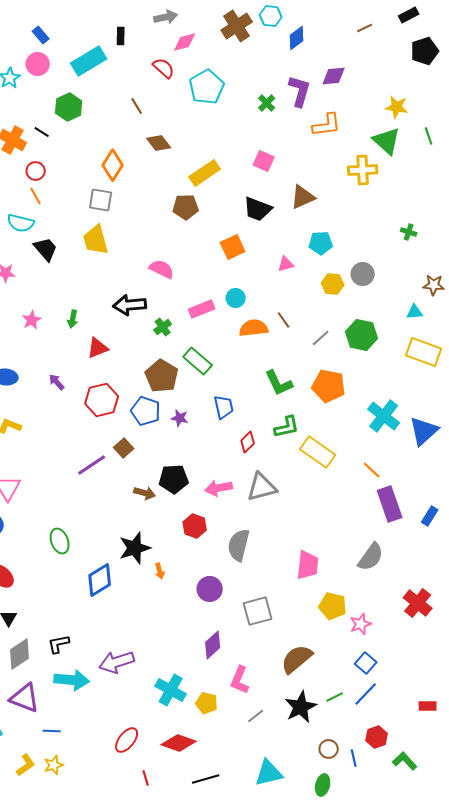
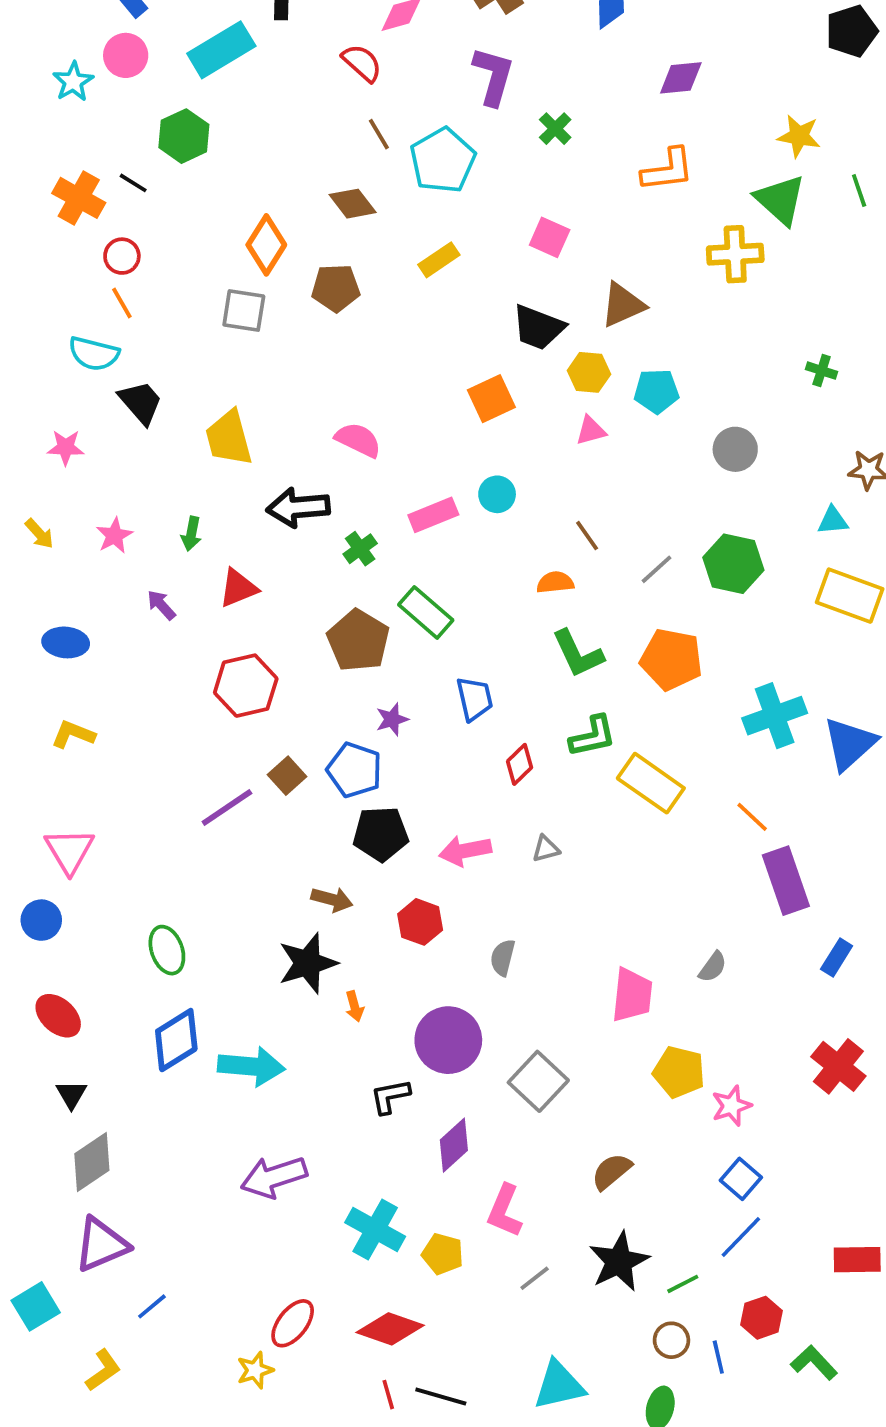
cyan pentagon: (207, 87) -> (443, 160), moved
purple L-shape: (300, 91) -> (493, 76), moved
brown line: (137, 106) -> (379, 134), moved
yellow rectangle: (205, 173) -> (439, 260), size x0.7
brown pentagon: (186, 207) -> (336, 288), moved
yellow trapezoid: (96, 240) -> (229, 438), moved
yellow hexagon: (333, 284) -> (589, 372), moved
orange semicircle: (254, 328) -> (555, 582), moved, size x0.7
purple arrow: (57, 382) -> (161, 605), moved
blue pentagon: (146, 411) -> (354, 770), moved
cyan cross: (384, 416) -> (775, 716), turned 32
purple star: (180, 418) -> (392, 719), turned -30
gray triangle: (262, 487) -> (546, 849), size x0.5
brown arrow: (145, 493) -> (332, 899), moved
blue rectangle: (430, 516) -> (837, 958), moved
gray semicircle: (239, 545) -> (503, 958), size x0.6
gray semicircle: (371, 557) -> (713, 967), moved, size x0.6
blue diamond: (100, 580) -> (176, 1040), moved
purple circle: (210, 589) -> (448, 1040), size x1.4
gray square: (258, 611) -> (538, 1081), turned -32
black L-shape: (59, 644) -> (390, 1096), moved
brown semicircle: (297, 659) -> (611, 1171), size x0.7
cyan arrow: (72, 680) -> (251, 1066), moved
green line: (335, 697) -> (683, 1284), moved
purple triangle: (25, 698) -> (101, 1245), turned -44
red rectangle: (428, 706) -> (857, 1260), size x1.4
blue line: (52, 731) -> (152, 1306), turned -42
yellow star: (54, 765) -> (255, 1370), moved
red line: (146, 778) -> (388, 1395), moved
black line: (206, 779) -> (441, 1396), turned 32

